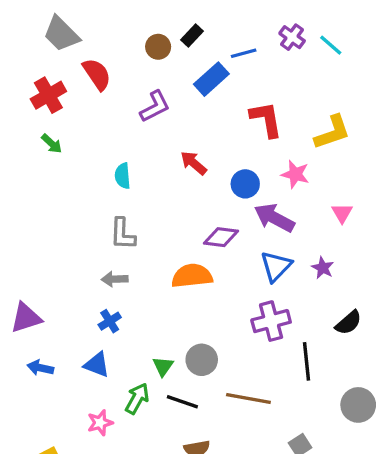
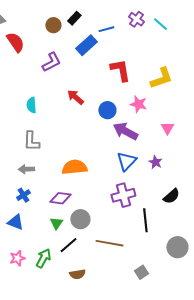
purple diamond: (221, 237) -> (60, 198), moved
green arrow: (137, 399) -> (43, 258), moved
black line: (182, 402) -> (68, 245), turned -60

